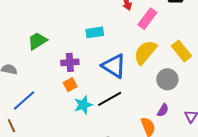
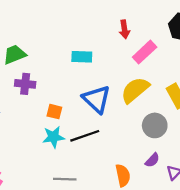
purple cross: (70, 62) -> (25, 84), moved
orange square: (70, 85) -> (54, 112), moved, turned 32
purple semicircle: (163, 110) -> (152, 160), moved

